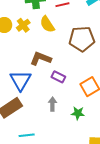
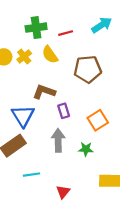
purple rectangle: (58, 77) -> (64, 111), turned 48
gray arrow: (52, 104) -> (58, 140), size x1.5

